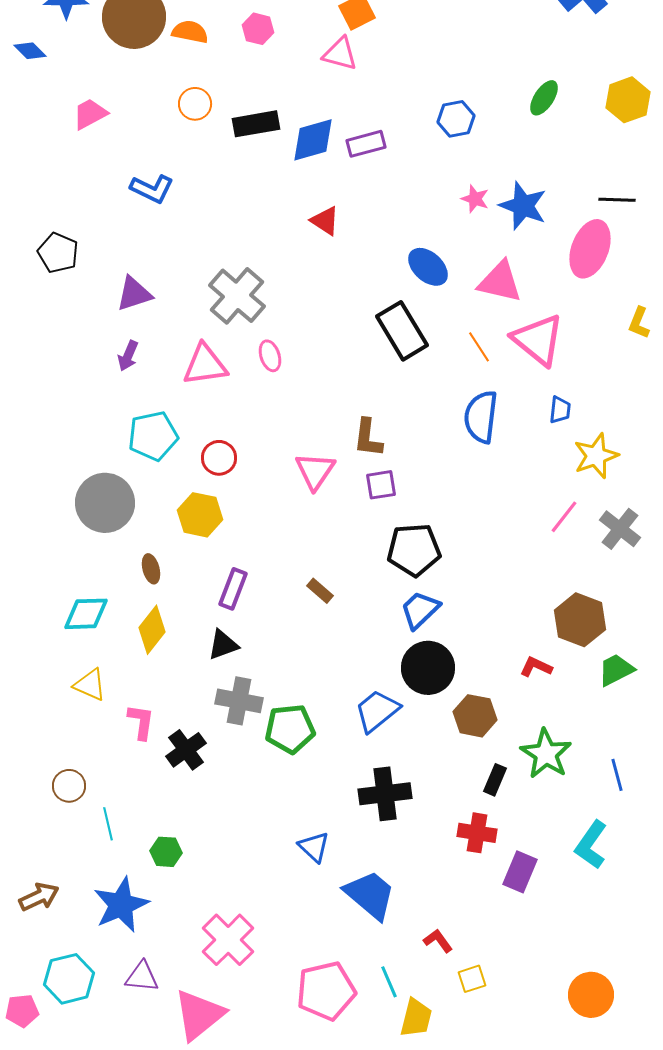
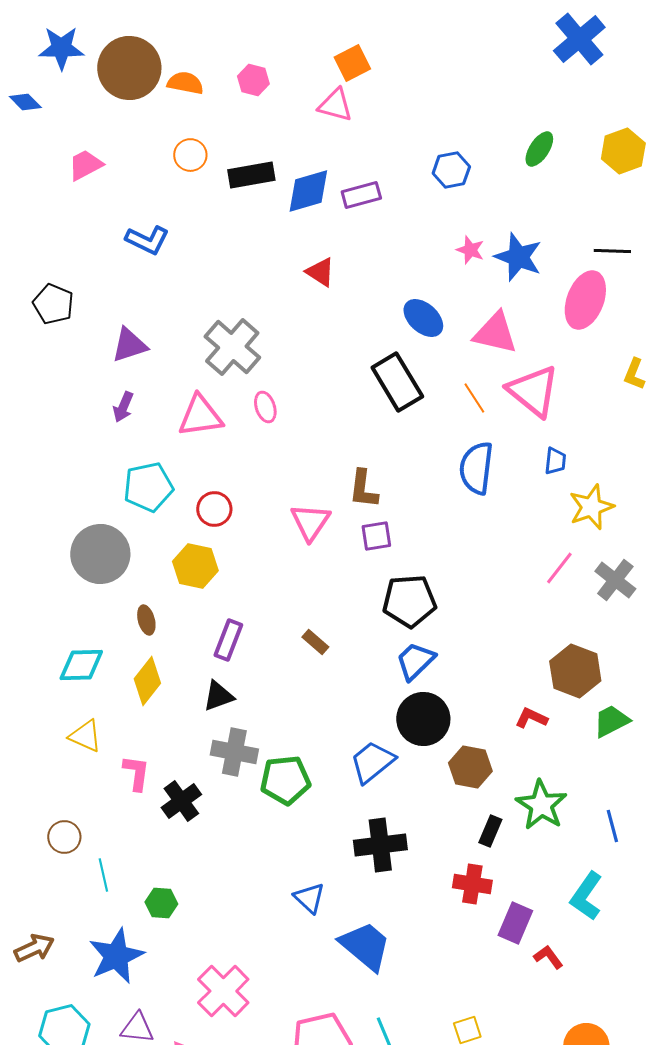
red L-shape: (438, 941) -> (548, 957), moved

